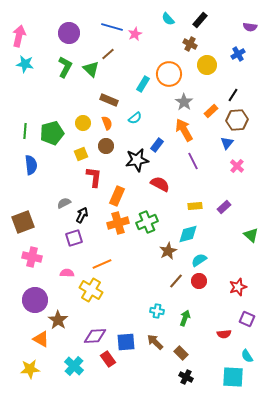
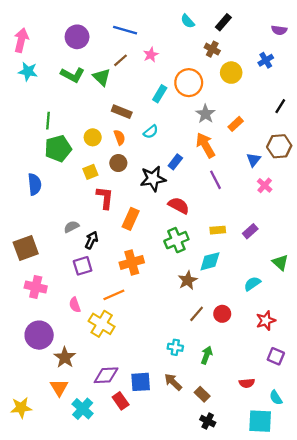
pink star: (135, 34) -> (151, 55), moved
green L-shape: (65, 67) -> (73, 75), turned 90
black line: (233, 95) -> (280, 106), moved
brown hexagon: (237, 120) -> (279, 146), moved
green line: (25, 131) -> (48, 121), moved
green cross: (147, 222) -> (176, 240), moved
orange cross: (118, 223) -> (132, 262), moved
cyan semicircle: (199, 260) -> (252, 284), moved
pink semicircle: (67, 273) -> (75, 305), turned -112
red semicircle: (224, 334) -> (247, 383), moved
orange triangle: (41, 339) -> (59, 388), moved, turned 30
yellow star: (30, 369) -> (21, 408), moved

